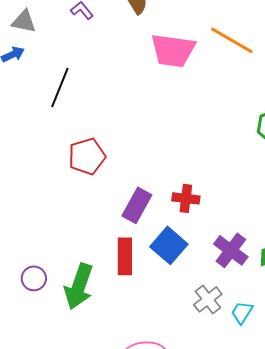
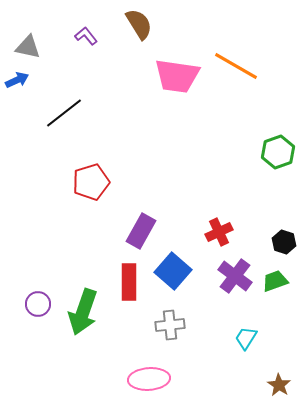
black line: (60, 87) -> (64, 113), turned 30
red cross: (186, 198) -> (219, 232), moved, turned -32
gray cross: (208, 299) -> (170, 325), moved, turned 32

